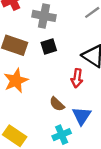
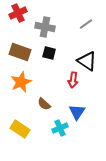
black square: (49, 46) -> (49, 53), turned 32
brown semicircle: (57, 104) -> (44, 104), moved

